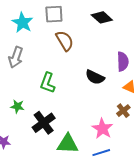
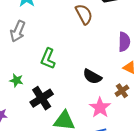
brown semicircle: (65, 41) -> (84, 14), moved
black semicircle: (95, 77) -> (92, 77), moved

